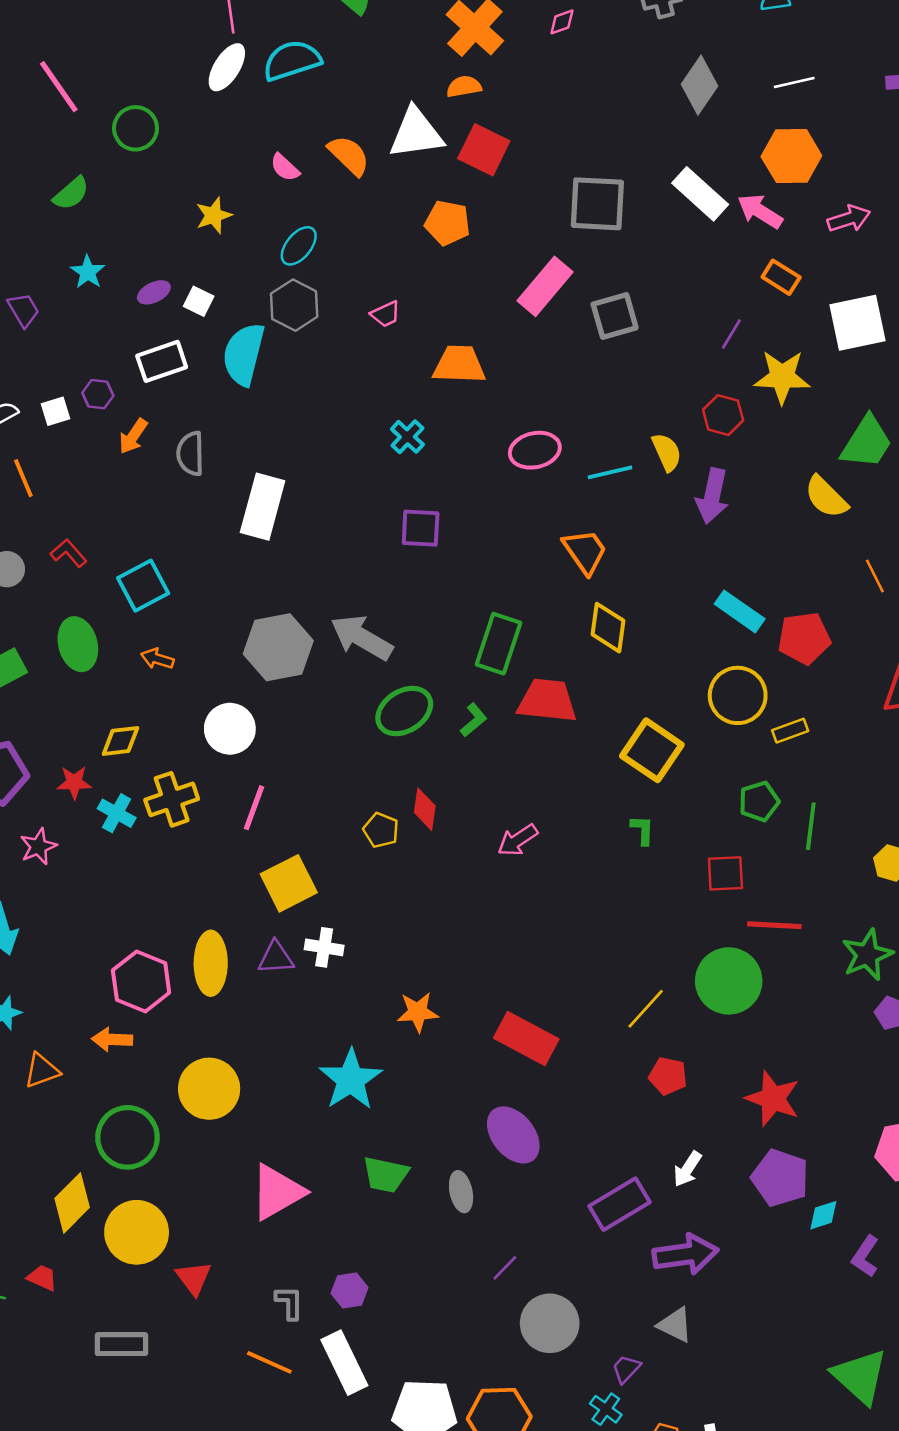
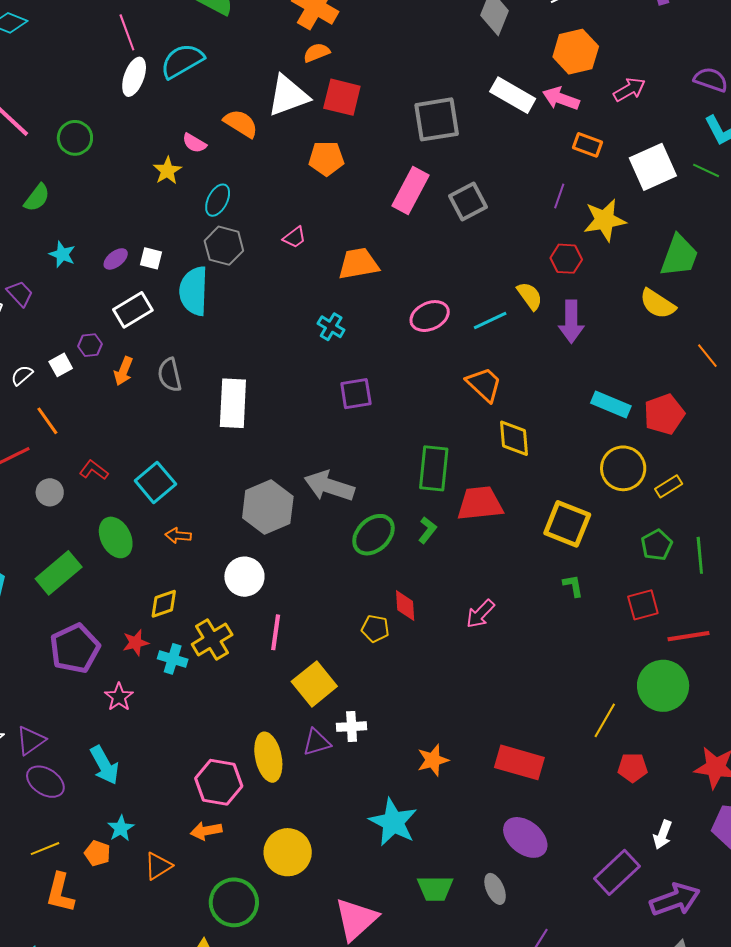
yellow star: (214, 215) -> (167, 171), moved

